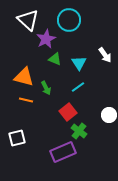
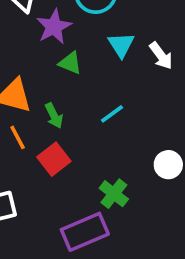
cyan triangle: (79, 63) -> (121, 45), moved
orange line: (26, 100) -> (18, 137), turned 48
red square: (68, 112) -> (54, 159), moved

